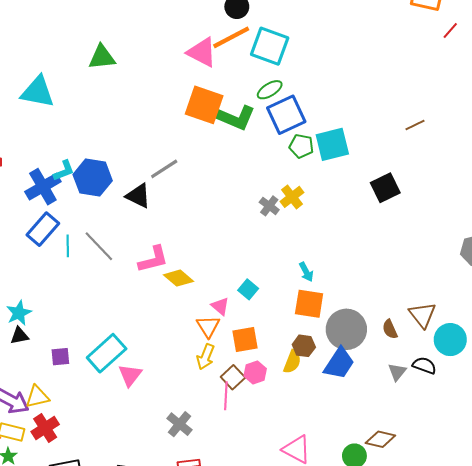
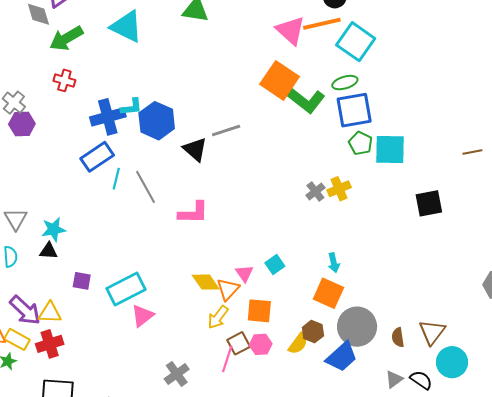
yellow diamond: (178, 278) -> (206, 282), moved

